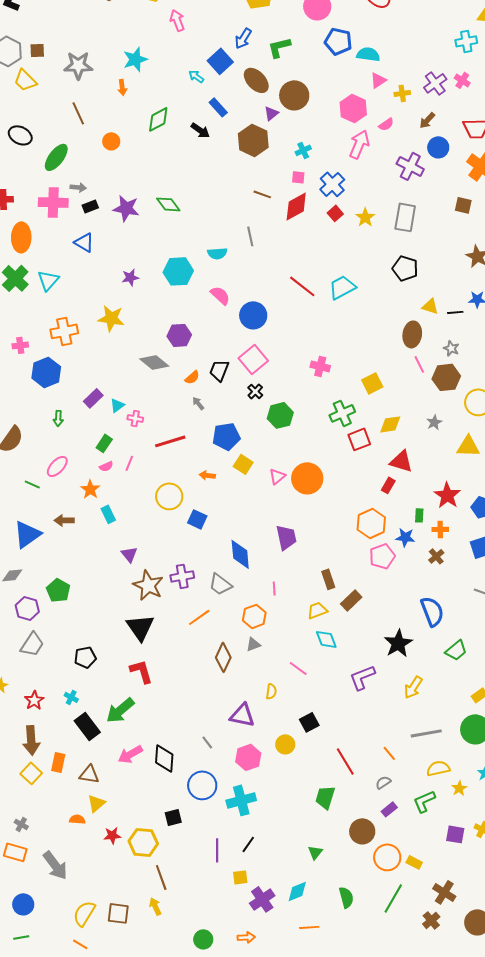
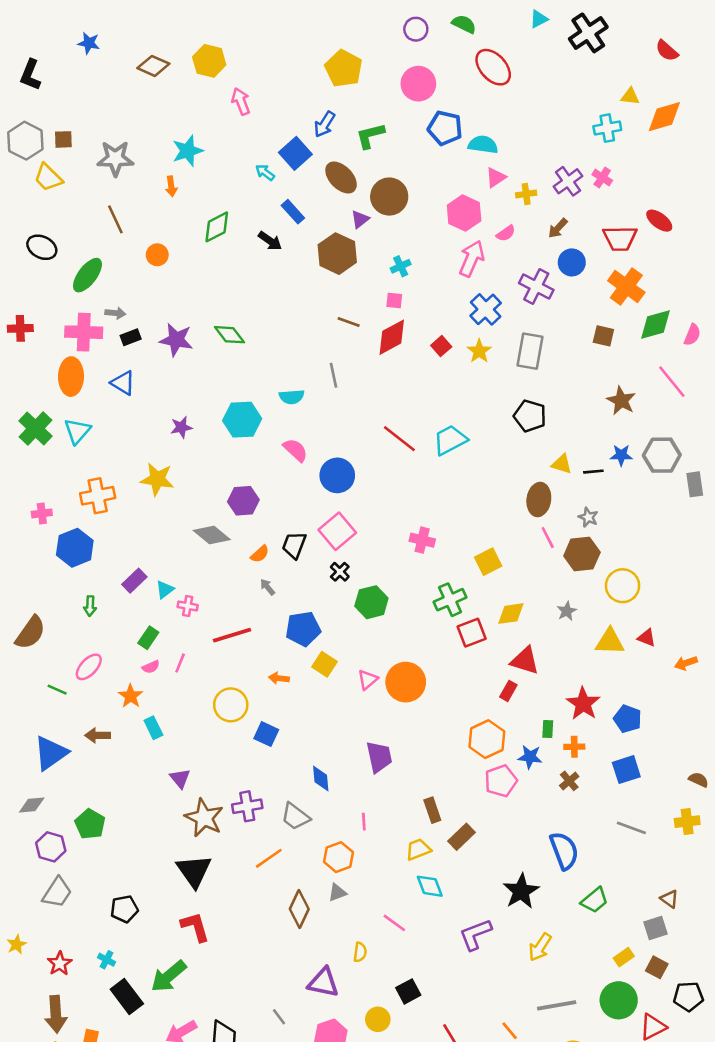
blue cross: (332, 184) -> (486, 309), moved
orange ellipse: (21, 237) -> (71, 377), moved
blue diamond: (240, 554) -> (321, 778), size x0.7

